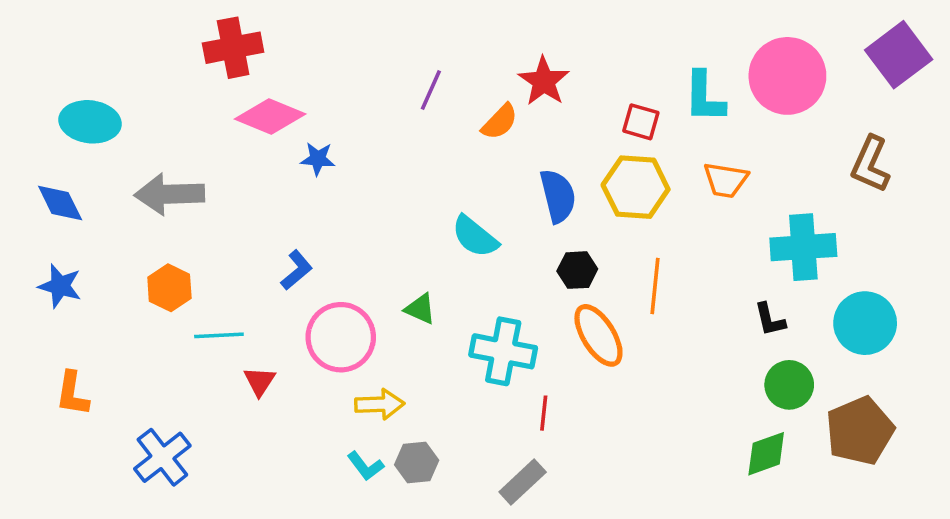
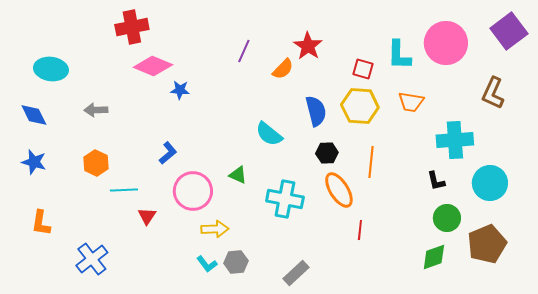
gray arrow: (169, 194) -> (96, 110), size x0.6
red line: (544, 413) -> (360, 230), moved

